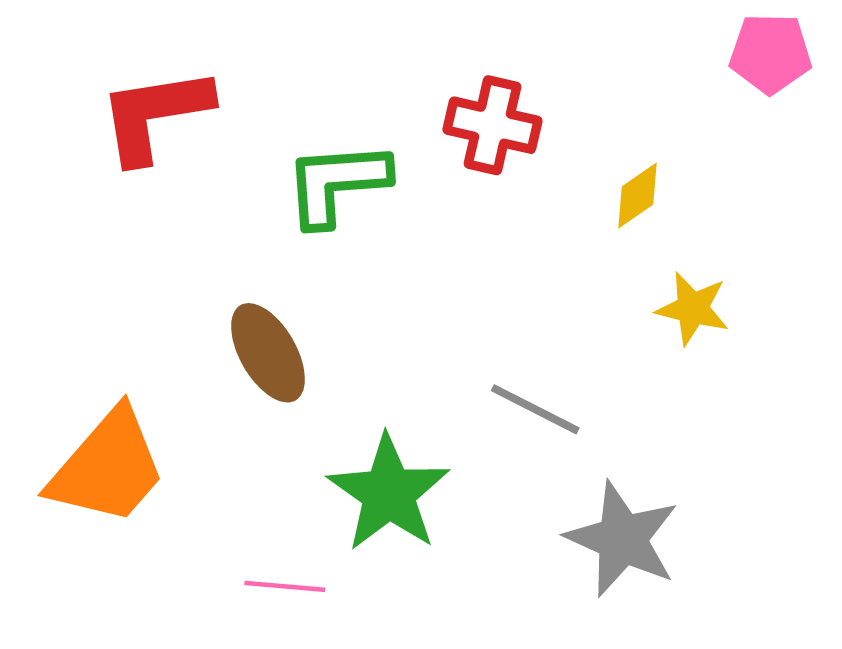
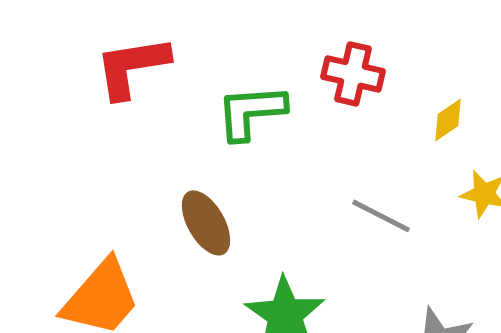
gray line: (535, 409) -> (381, 216), moved

